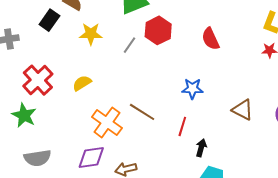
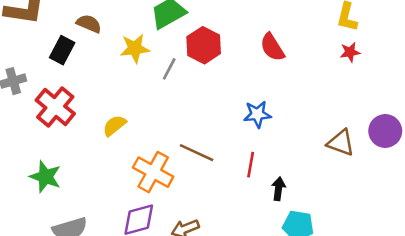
yellow star: (91, 34) -> (135, 48), moved
red cross: (38, 80) -> (55, 107), moved
brown triangle: (243, 110) -> (341, 143), moved

